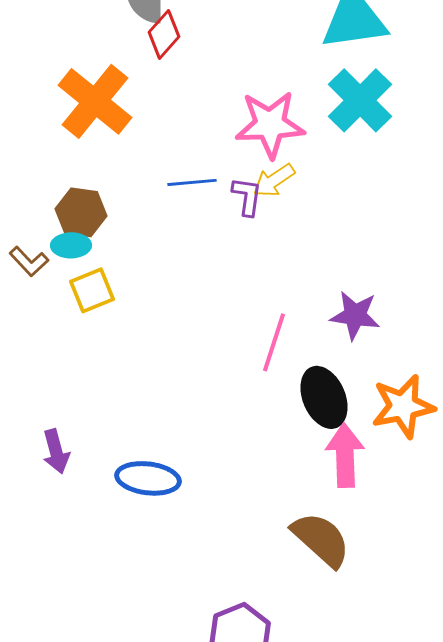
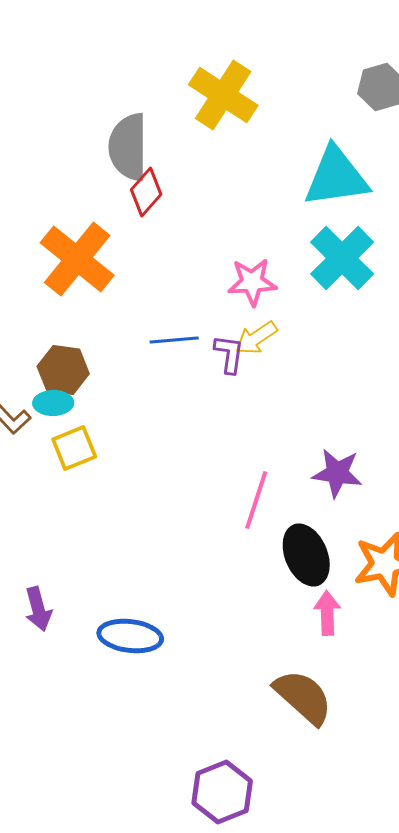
pink star: (270, 124) -> (252, 282), size x0.7
pink arrow: (345, 455) -> (327, 613), size x0.7

